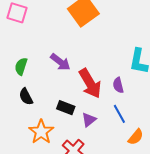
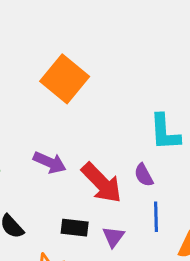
blue line: (119, 114) -> (156, 217), turned 42

